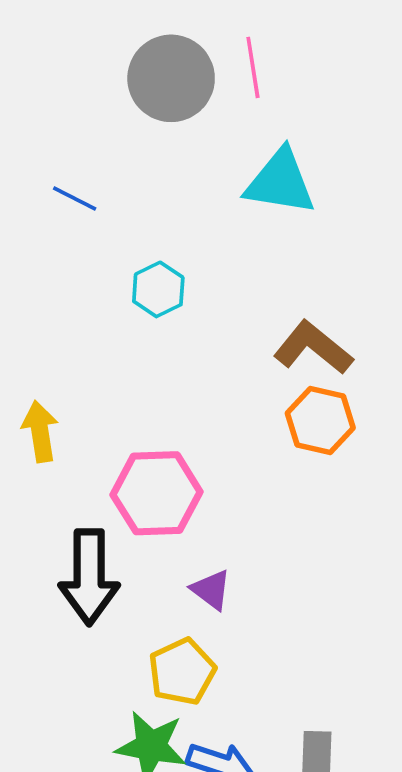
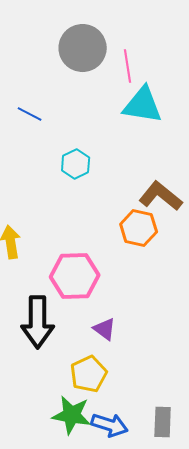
pink line: (253, 67) -> (128, 66), moved
orange hexagon: (320, 420) -> (139, 228), moved

